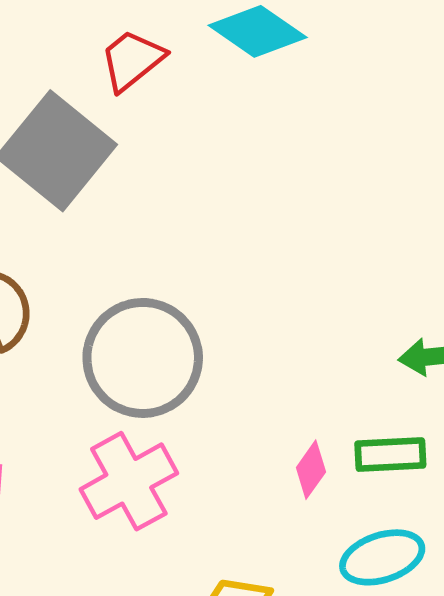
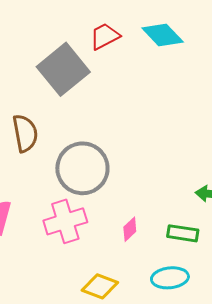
pink diamond: (311, 470) -> (130, 229), moved

